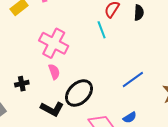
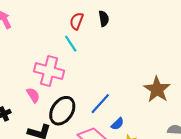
pink cross: (54, 43) -> (49, 71), moved
blue line: (133, 80) -> (100, 104), moved

